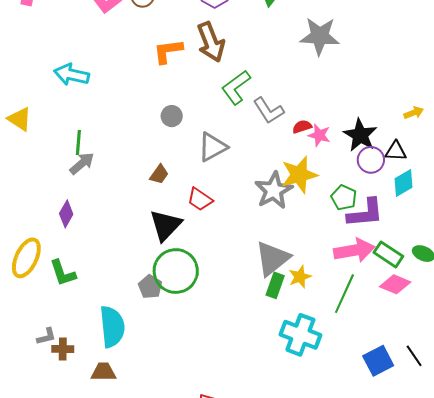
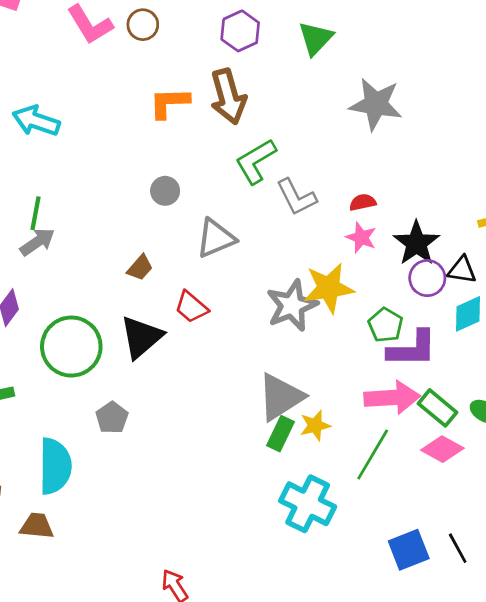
red semicircle: (302, 127) -> (363, 202), moved
green circle: (176, 271) -> (71, 347), moved

